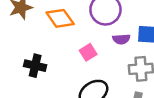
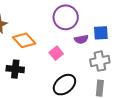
orange diamond: (60, 18) -> (24, 40), moved

